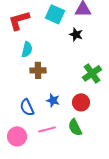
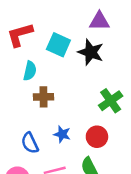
cyan square: (55, 14) -> (58, 45), moved
black star: (76, 34) -> (91, 52), size x1.5

